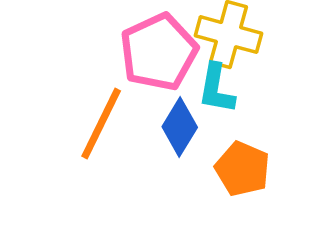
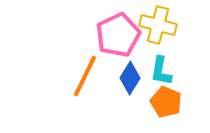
cyan L-shape: (216, 89) -> (161, 71), moved

